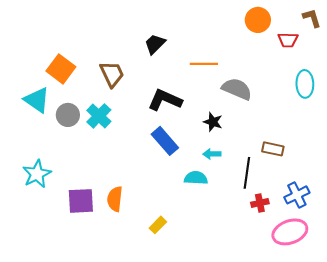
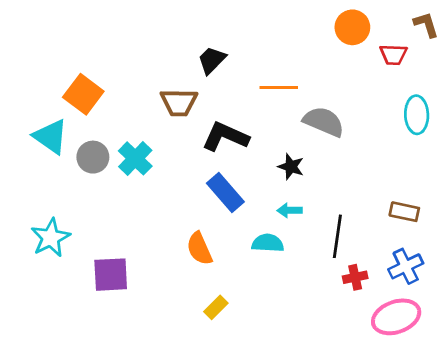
brown trapezoid: (112, 74) -> (179, 102), moved, turned 116
brown rectangle: (273, 149) -> (404, 212), moved
orange semicircle: (115, 199) -> (199, 249), moved, turned -30

